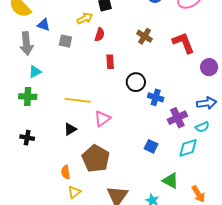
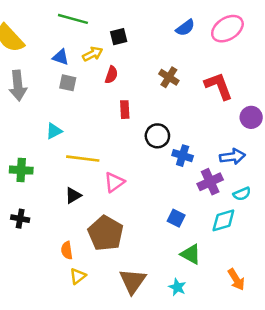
blue triangle: (44, 25) -> (61, 57), moved
cyan triangle: (35, 72) -> (54, 131), moved
green cross: (28, 97) -> (21, 170), moved
blue arrow: (207, 103) -> (232, 157), moved
black cross: (27, 138) -> (20, 219), moved
green triangle: (170, 181) -> (191, 254), moved

